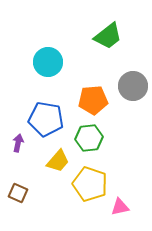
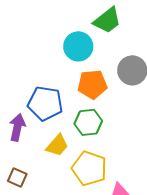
cyan circle: (48, 62) -> (78, 46), moved
purple arrow: (18, 143) -> (17, 127), size x1.5

